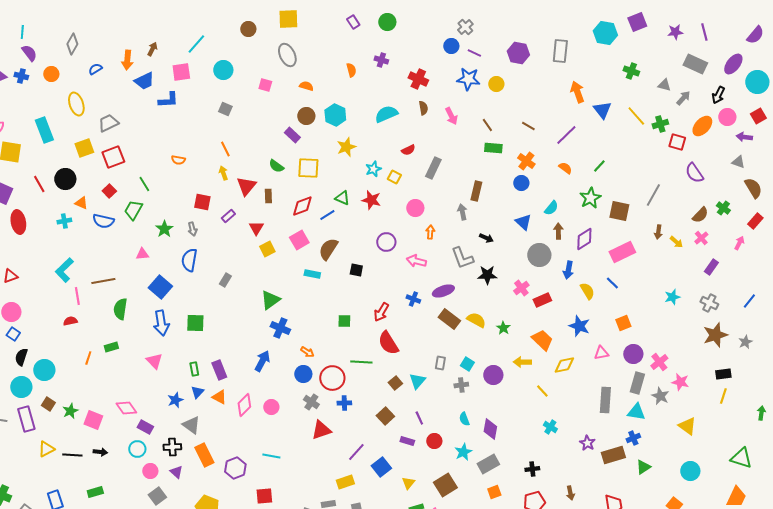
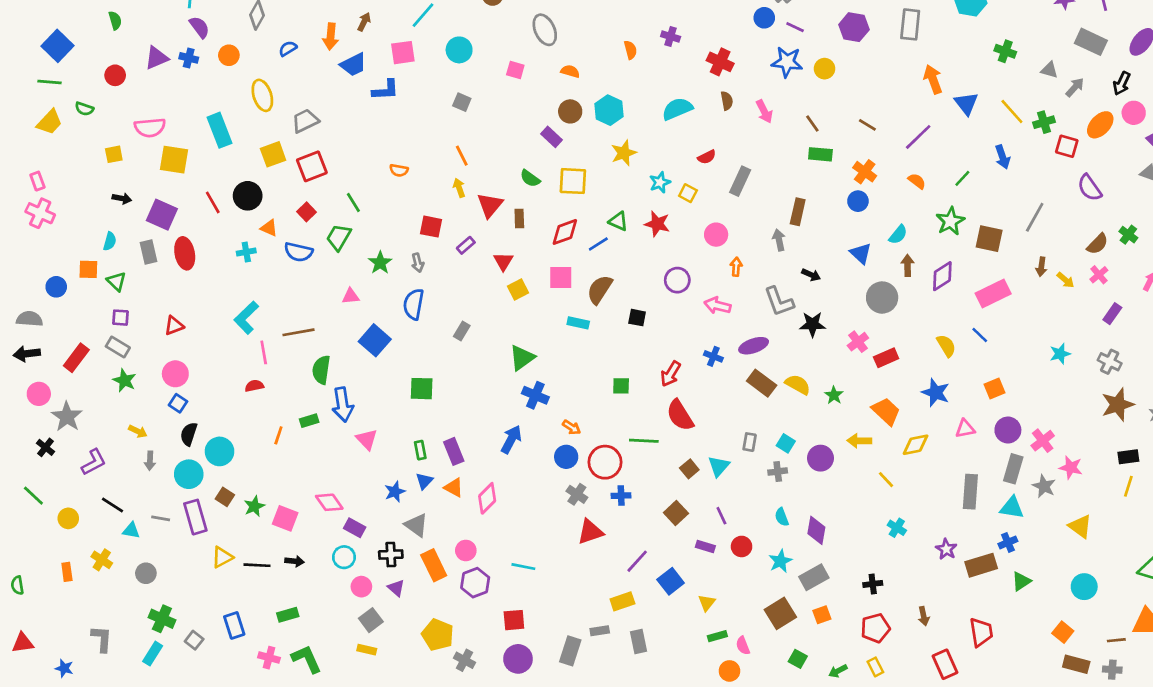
pink square: (299, 240) -> (561, 277), turned 30
blue arrow: (568, 270) -> (1003, 157), moved, turned -30
blue arrow: (161, 323) -> (343, 405), moved
pink circle: (271, 407) -> (466, 550), moved
brown square: (445, 485) -> (780, 613), moved

